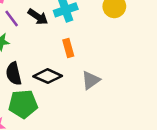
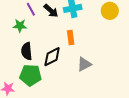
black diamond: (48, 76) -> (52, 57), turned -60

